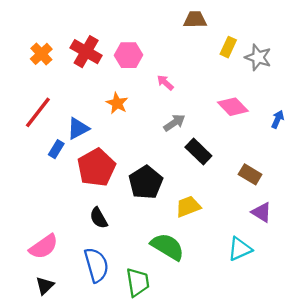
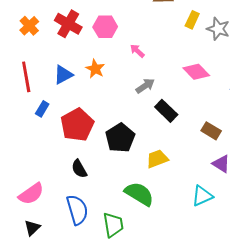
red line: (38, 112) -> (26, 77), turned -48
blue triangle: (78, 128) -> (63, 75), moved

